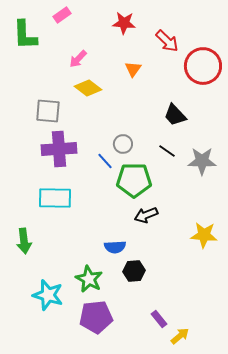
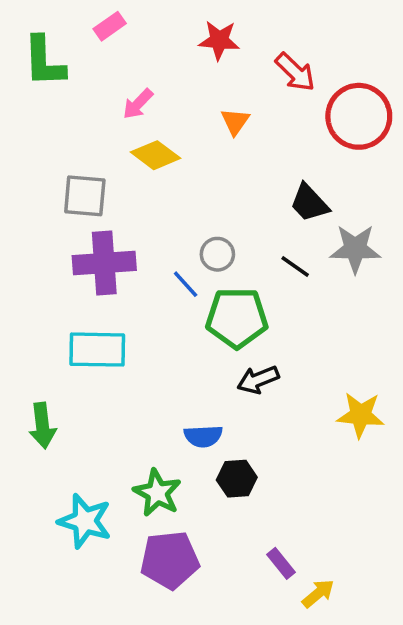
gray star: (202, 161) -> (355, 249), moved

